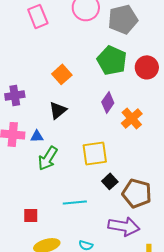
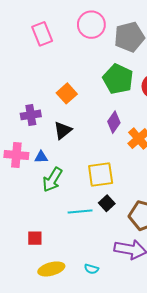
purple cross: (15, 95) -> (31, 115), moved
black square: (110, 181) -> (107, 203), moved
cyan line: (75, 202) -> (80, 211), moved

